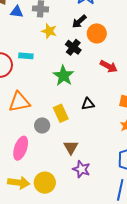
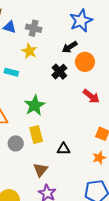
yellow star: (49, 31) -> (29, 51), moved
green star: (63, 76) -> (35, 105), moved
black triangle: (88, 104) -> (63, 149), moved

